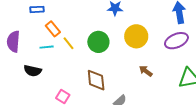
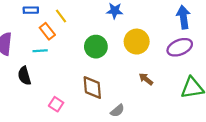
yellow line: (68, 43) -> (61, 16), moved
black semicircle: (33, 71) -> (24, 76), turned 60

